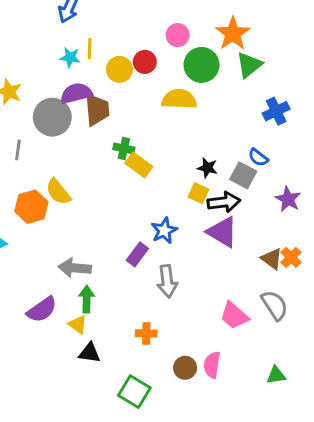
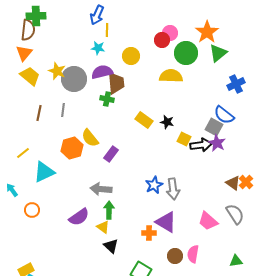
yellow line: (90, 48) -> (107, 30), moved
red circle: (145, 62) -> (162, 40), moved
gray circle: (52, 117) -> (74, 79), moved
green cross: (124, 148) -> (107, 99), moved
blue semicircle: (258, 157) -> (224, 115), size x1.5
black star: (207, 168) -> (167, 122), moved
purple star: (288, 199) -> (217, 143), moved
blue star: (164, 231) -> (154, 185), moved
purple triangle: (222, 232) -> (166, 222), moved
purple rectangle: (137, 254) -> (111, 154), moved
gray arrow: (167, 281) -> (173, 189), moved
black triangle: (90, 353) -> (111, 246), turned 35

